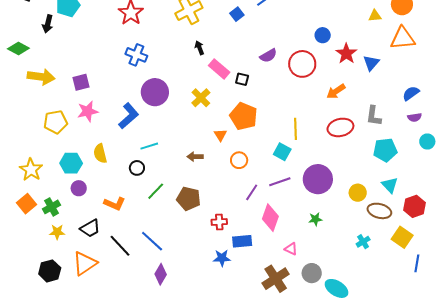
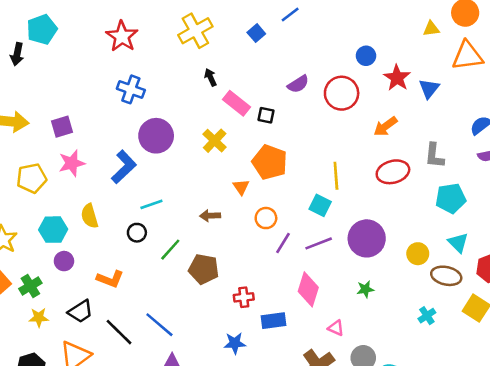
green line: (156, 191) -> (170, 250), moved
purple line: (252, 192) -> (283, 243), moved
blue star: (222, 258) -> (235, 343), moved

